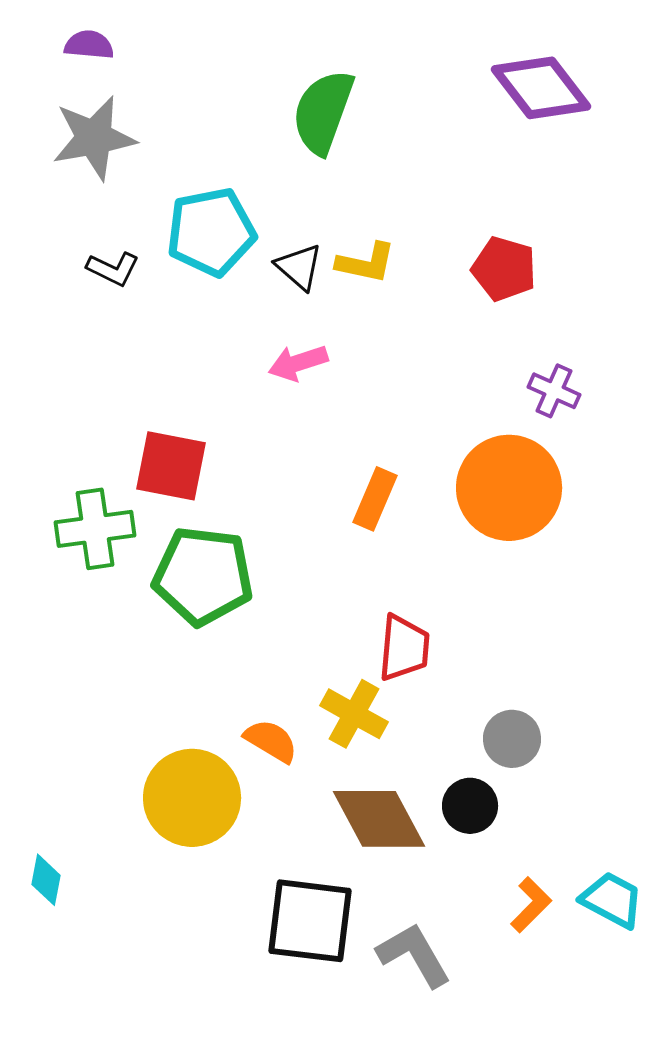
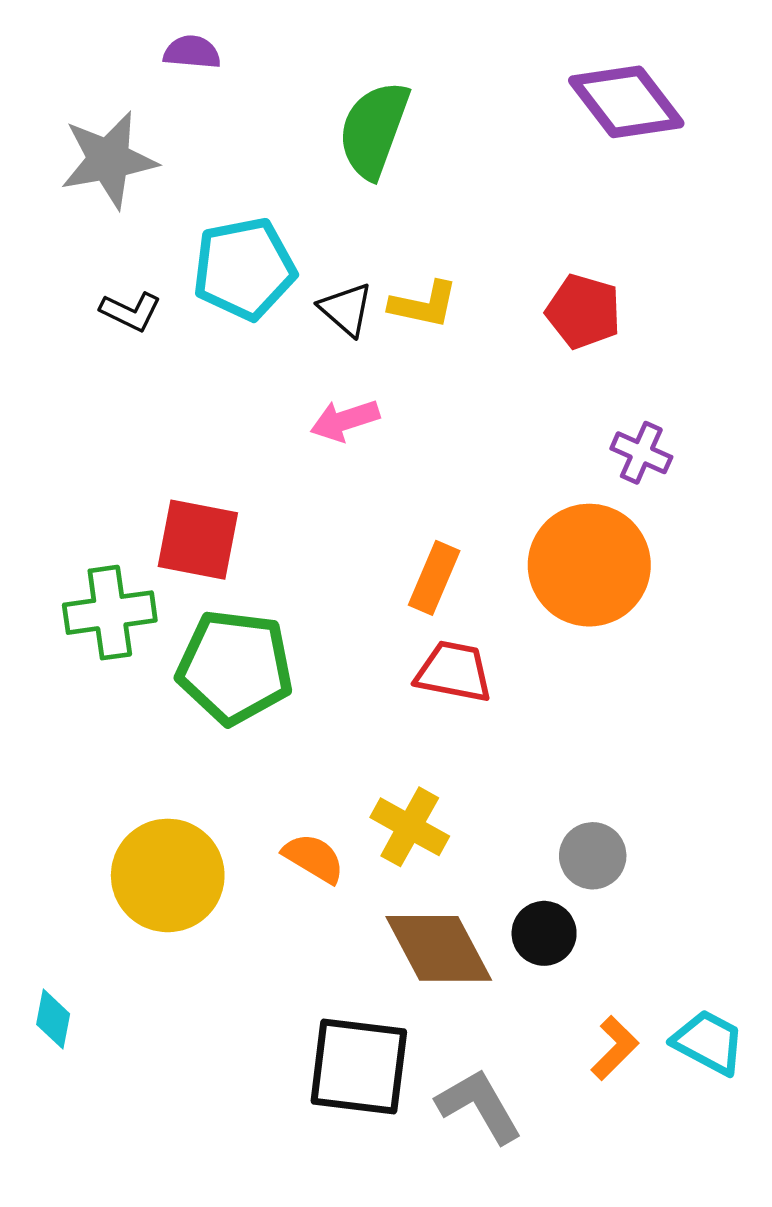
purple semicircle: (89, 45) -> (192, 52), moved
red trapezoid: (404, 648) -> (454, 672), moved, turned -84
yellow circle: (192, 798) -> (168, 875), moved

